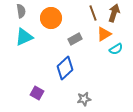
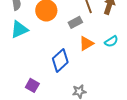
orange triangle: (104, 34) -> (86, 43), moved
gray rectangle: (75, 39) -> (75, 22), moved

